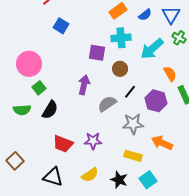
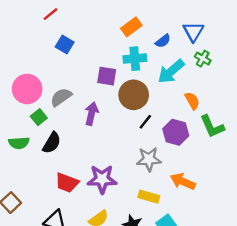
blue semicircle: (145, 15) -> (163, 41), moved
brown circle: (120, 69) -> (134, 95), size x1.6
gray semicircle: (107, 104) -> (61, 97), moved
purple star: (93, 141) -> (102, 179), size x1.4

